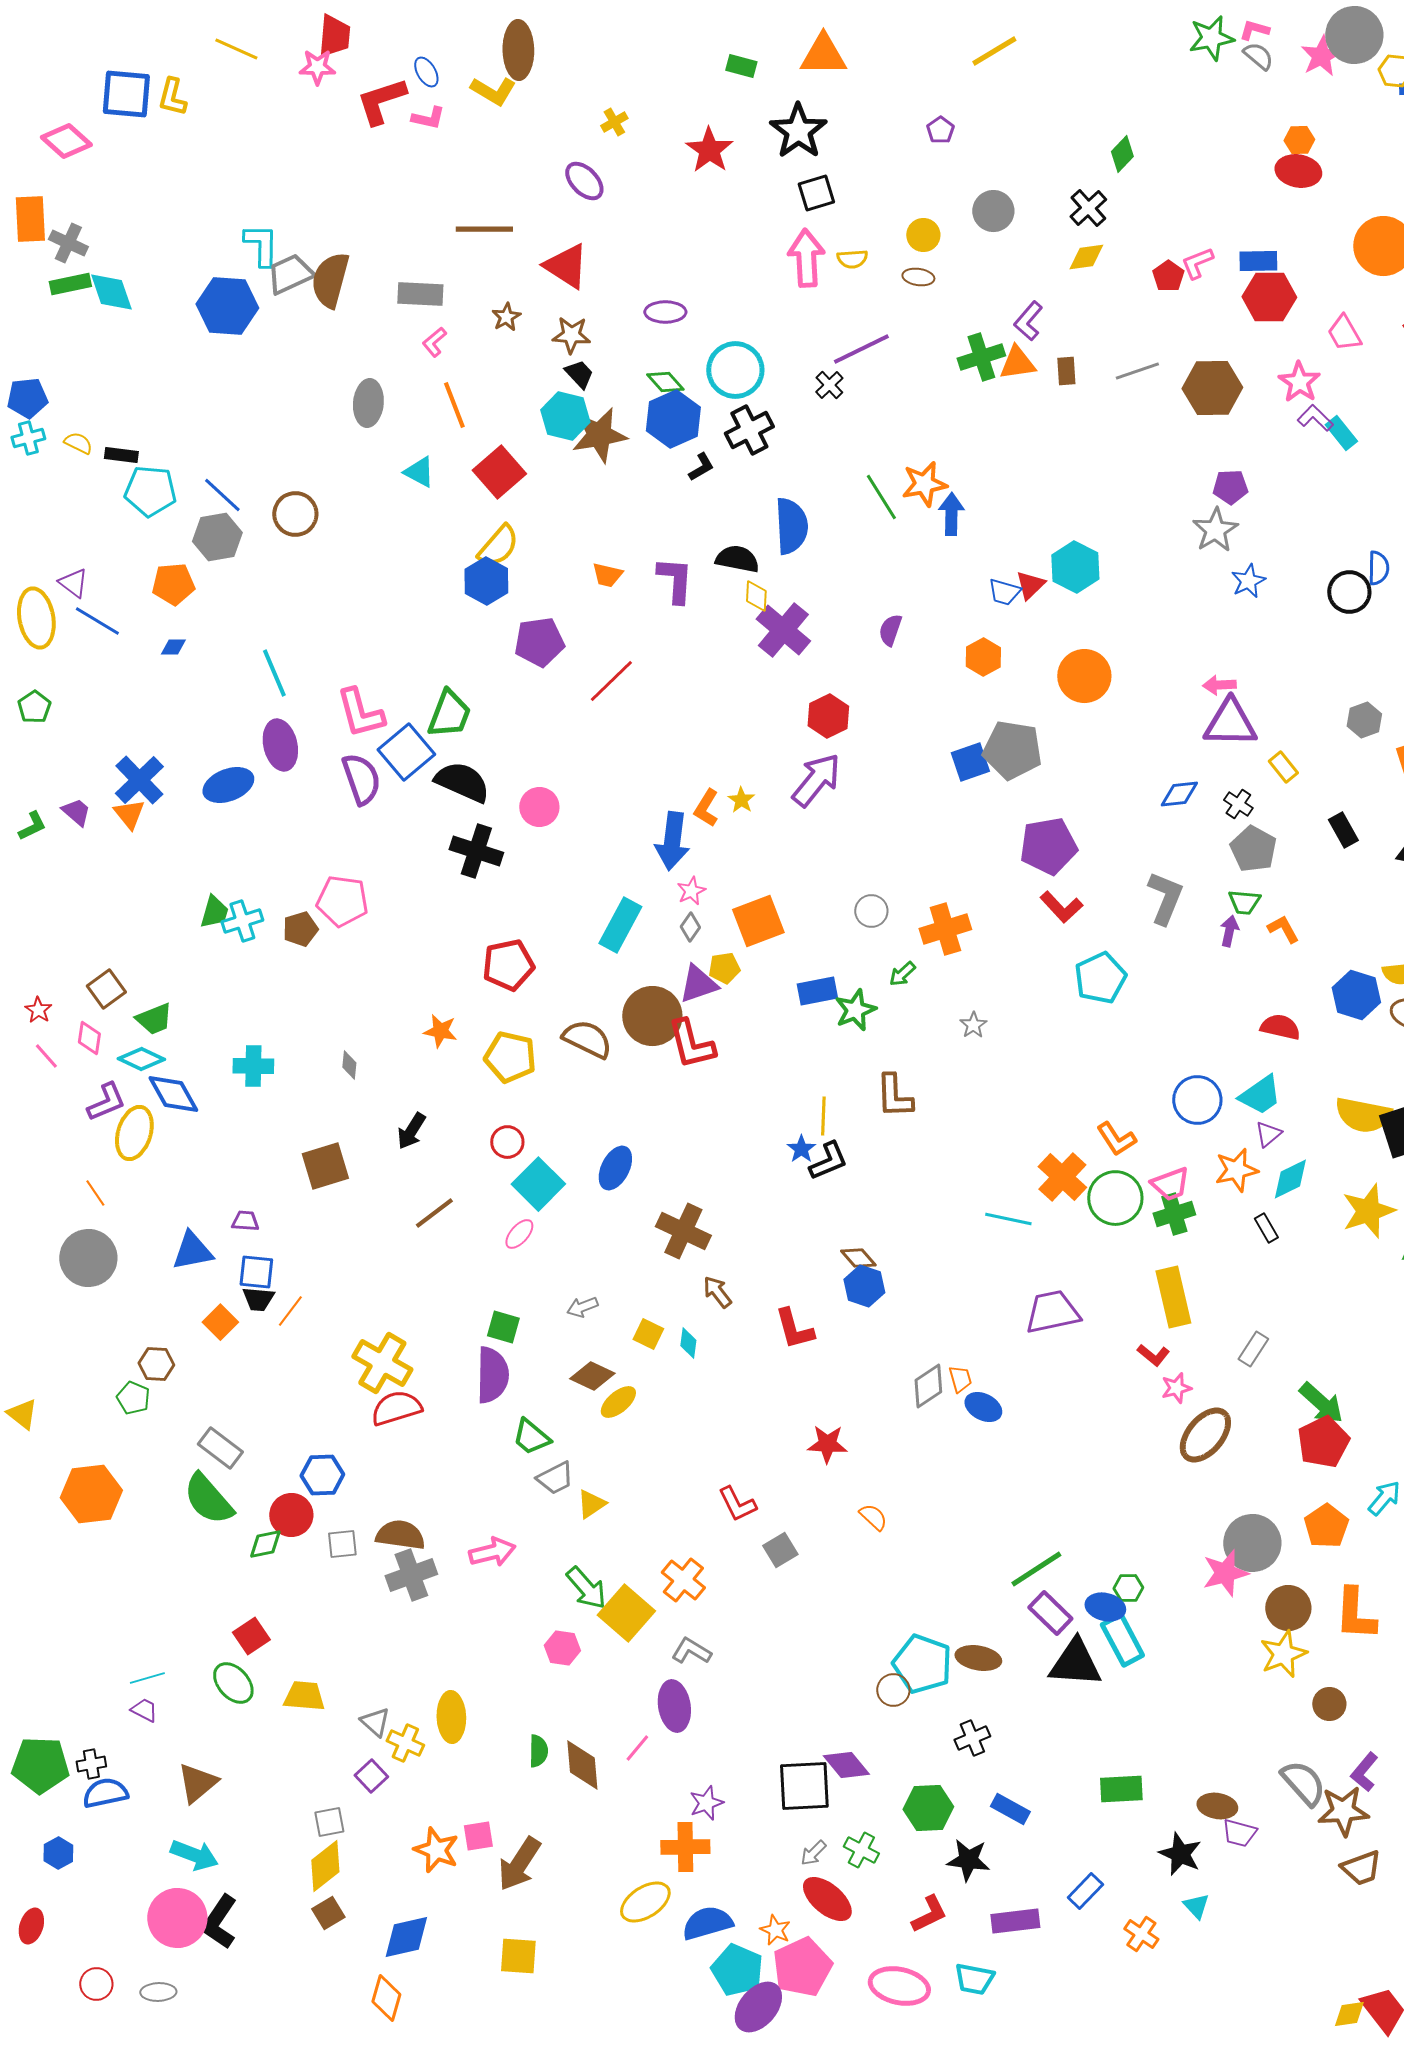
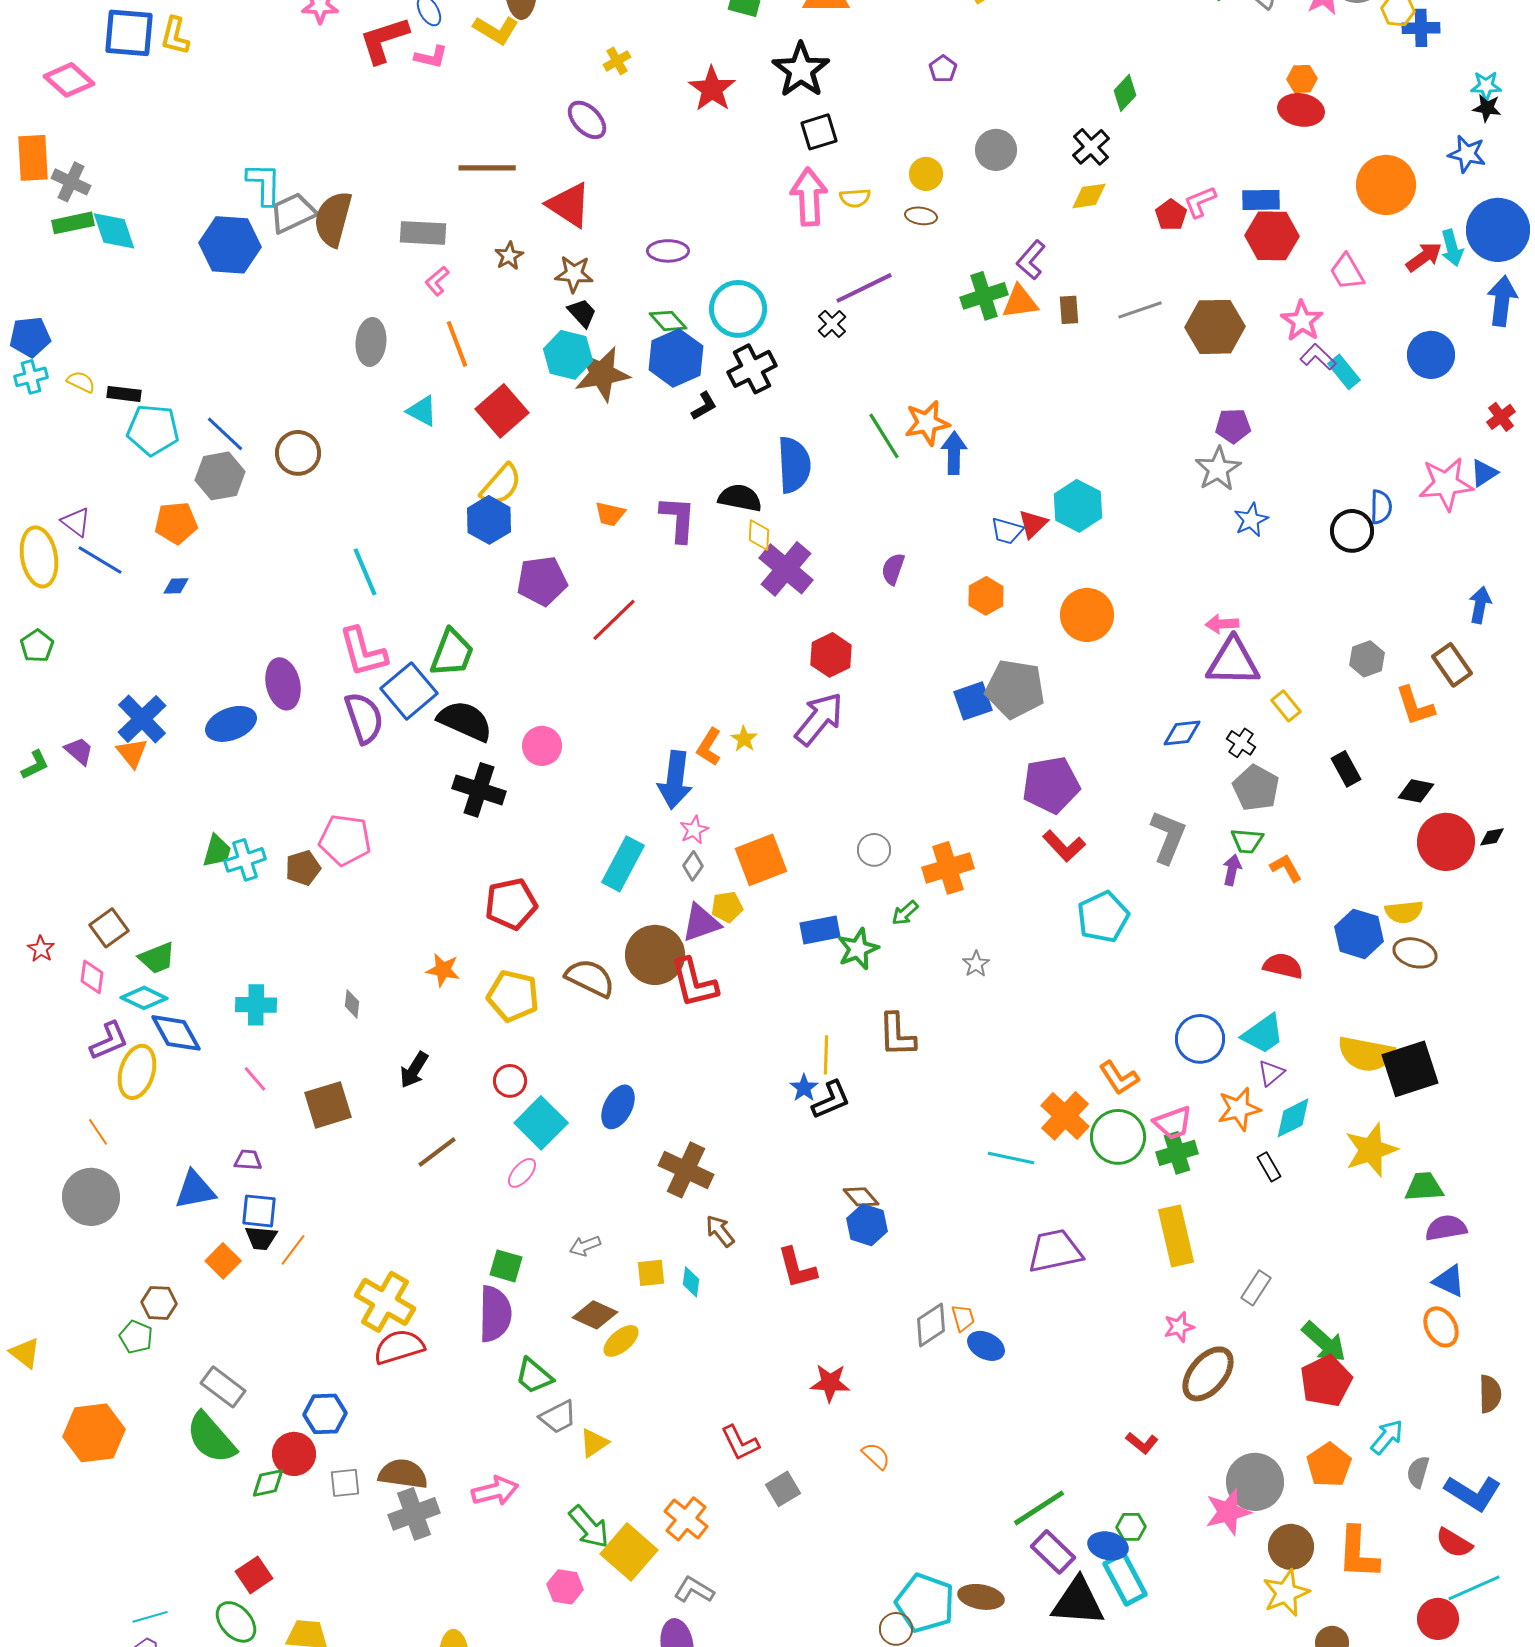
cyan line: (274, 673) -> (365, 572), moved
pink line: (46, 1056) -> (255, 1079), moved
yellow square: (648, 1334) -> (651, 1273), turned -32
red L-shape: (1153, 1355) -> (1142, 1443), moved

